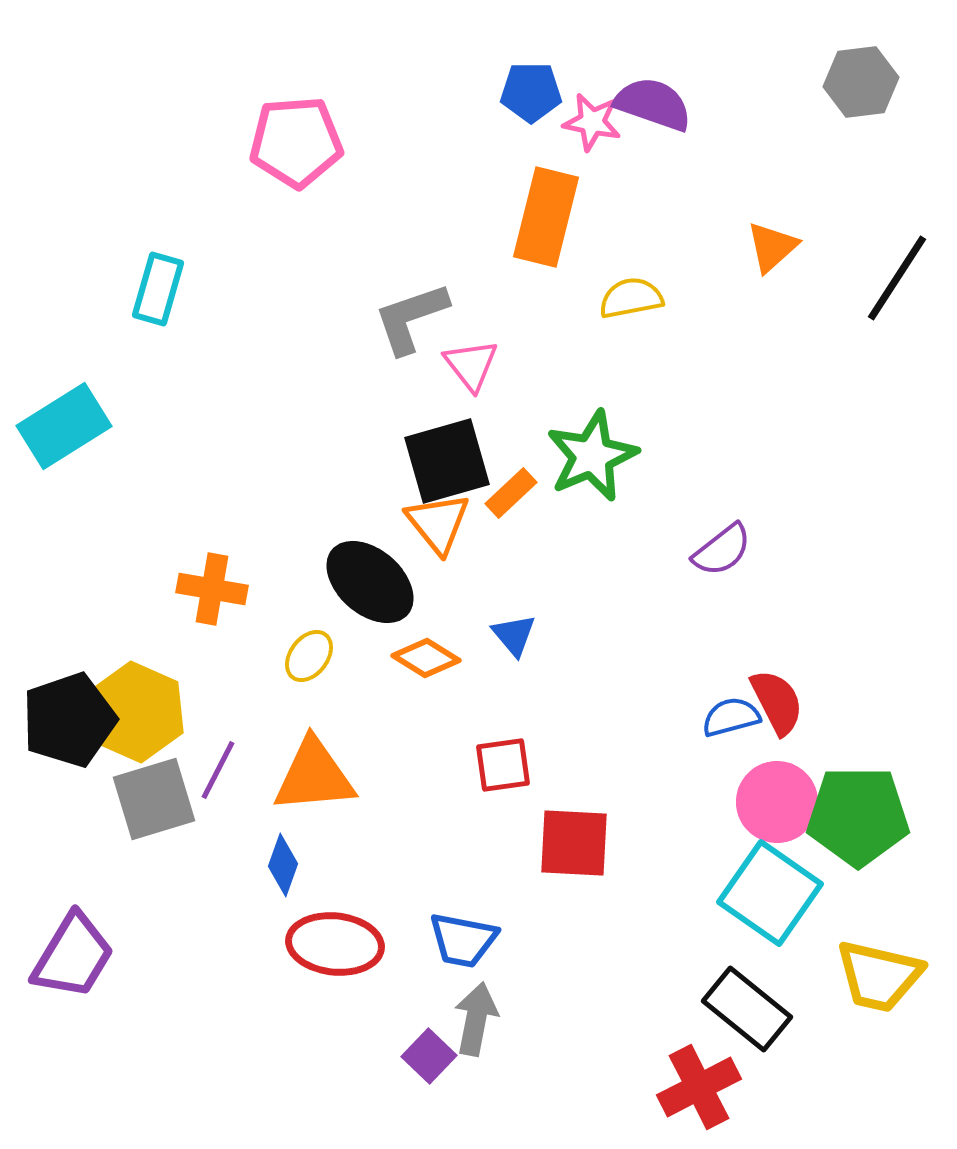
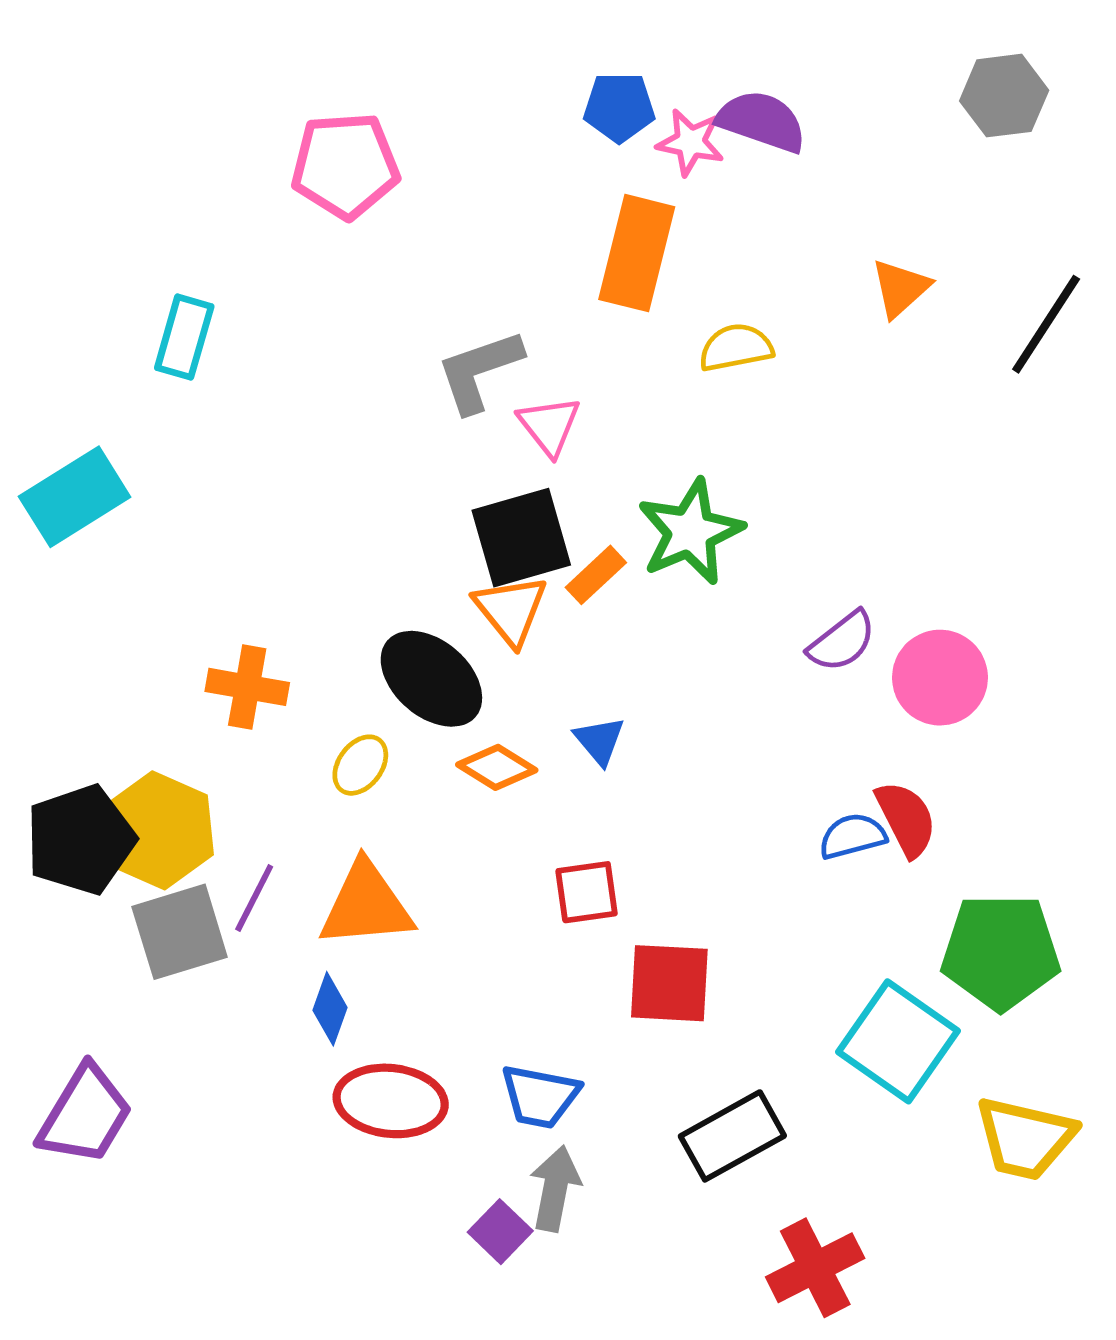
pink circle: (777, 802) -> (940, 678), moved
black rectangle: (747, 1009) -> (732, 1136), moved, turned -68

